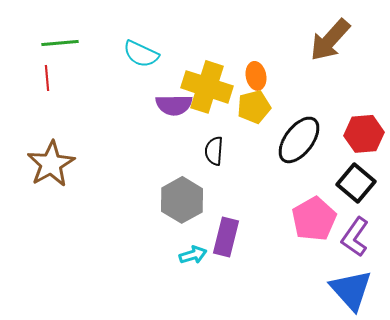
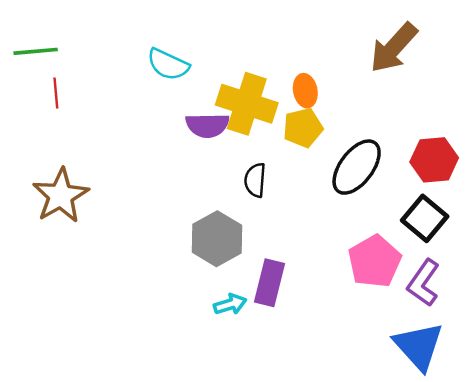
green line: (60, 43) -> (36, 51), moved

